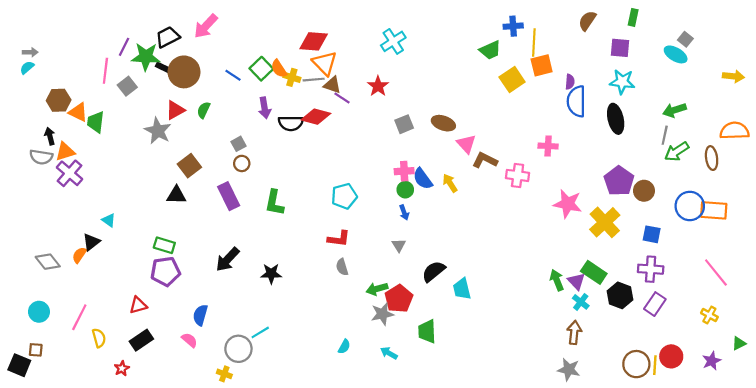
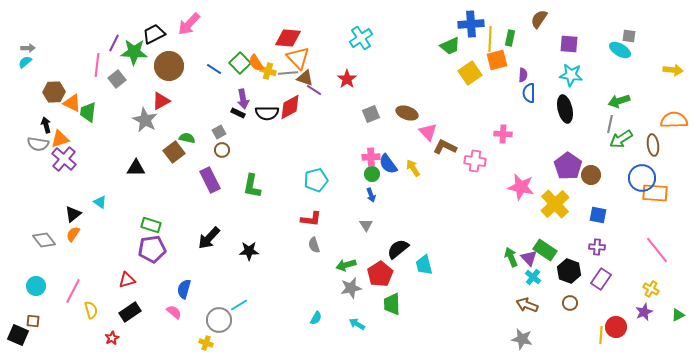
green rectangle: (633, 17) -> (510, 38), moved
blue cross: (513, 26) -> (471, 24), size x1.4
gray square: (685, 39) -> (629, 36), turned -32
black rectangle: (163, 68) -> (238, 113), moved
blue semicircle: (576, 101) -> (529, 93), size x0.7
green semicircle: (204, 110) -> (187, 138), moved, turned 77
red diamond: (316, 117) -> (290, 107), turned -44
black triangle: (176, 195) -> (136, 168), moved
blue circle: (690, 206) -> (642, 178), moved
black triangle: (91, 242) -> (73, 214), moved
purple cross: (651, 269) -> (597, 247), size x0.7
red pentagon: (399, 299) -> (380, 274), moved
brown arrow: (574, 332) -> (527, 305), turned -75
purple star: (712, 361) -> (644, 312), moved
brown circle: (636, 364) -> (570, 303), moved, size x0.6

